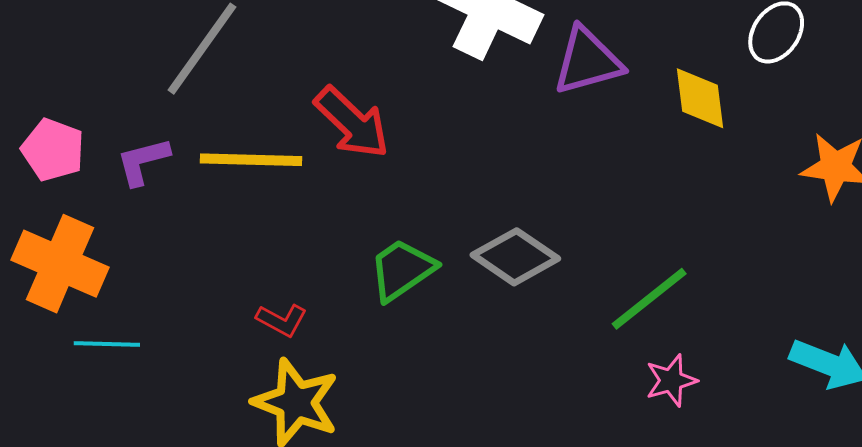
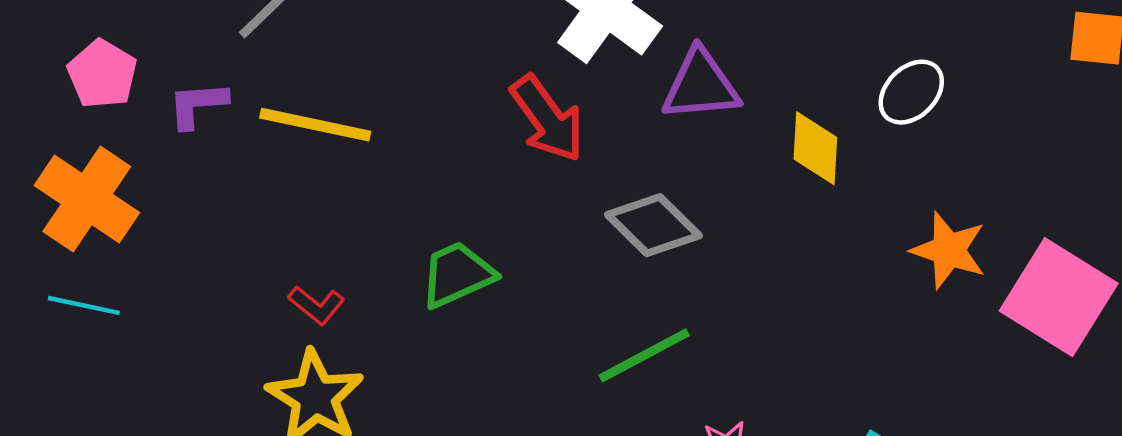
red arrow: (352, 123) -> (547, 119), moved
gray diamond: (515, 257) -> (653, 225), moved
green line: (649, 299) -> (644, 355), moved
cyan line: (107, 344) -> (84, 305), moved

